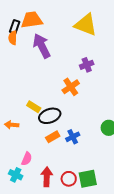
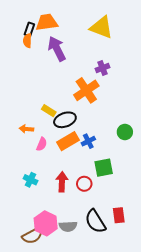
orange cross: (71, 87) -> (86, 90), size x1.4
orange rectangle: (53, 137) -> (68, 141), size x1.5
pink semicircle: (27, 159) -> (42, 144), moved
green square: (88, 179) -> (104, 168), moved

